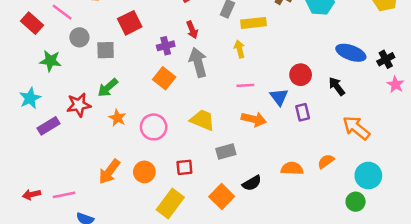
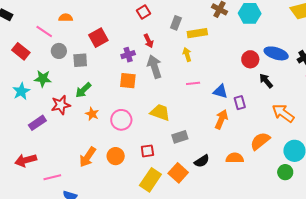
red rectangle: (32, 23) -> (21, 51), moved
green star: (50, 61) -> (43, 79), moved
red circle: (301, 75) -> (250, 59), moved
orange square: (164, 78) -> (128, 81), turned -30
blue triangle: (279, 97) -> (220, 91), turned -35
cyan star: (30, 98) -> (21, 91), moved
orange arrow: (254, 119) -> (221, 119), moved, turned -78
orange semicircle: (326, 161) -> (260, 141), size x1.5
orange semicircle: (292, 168) -> (235, 158), moved
red arrow: (31, 195) -> (26, 160), moved, size x1.5
yellow rectangle: (170, 203) -> (150, 180), moved

